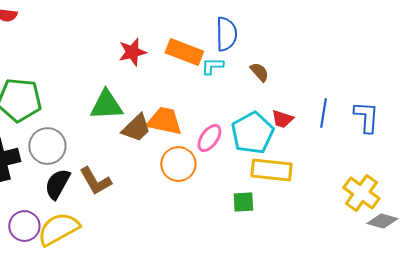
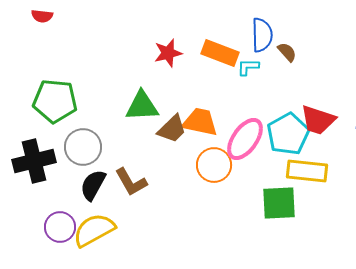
brown semicircle: (259, 72) -> (287, 52), moved
red trapezoid: (282, 119) -> (318, 120), size x1.6
pink ellipse: (209, 138) -> (245, 139), size x1.5
green square: (243, 202) -> (279, 203), size x1.6

